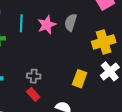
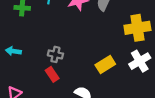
yellow rectangle: (80, 79) -> (105, 64), turned 30

